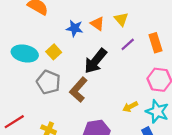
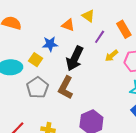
blue star: (75, 28) -> (50, 44), moved
gray pentagon: (48, 82) -> (38, 88), turned 30
yellow arrow: (130, 107) -> (112, 56), moved

